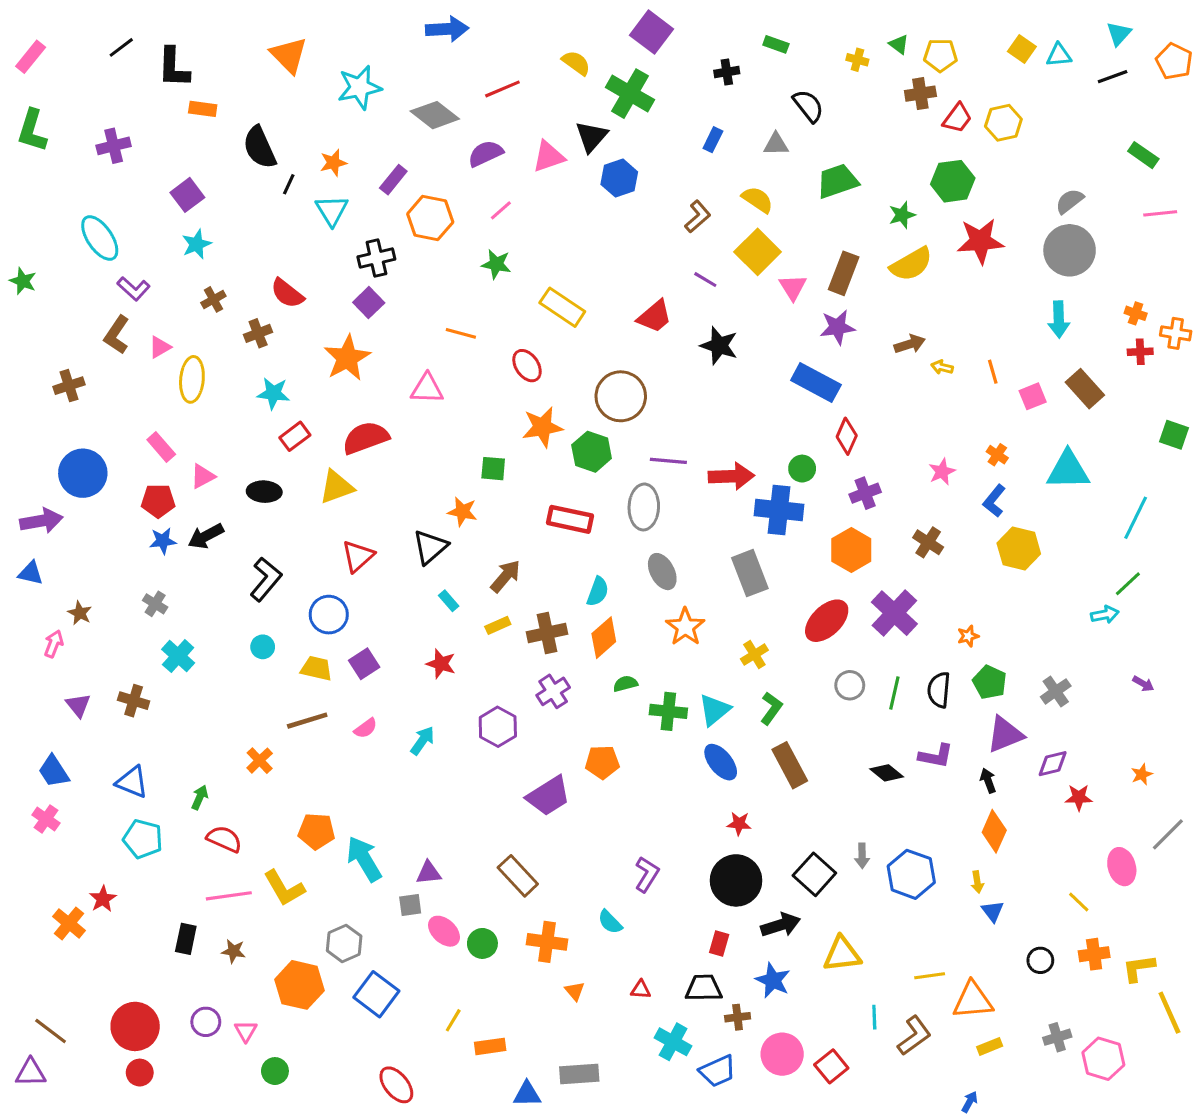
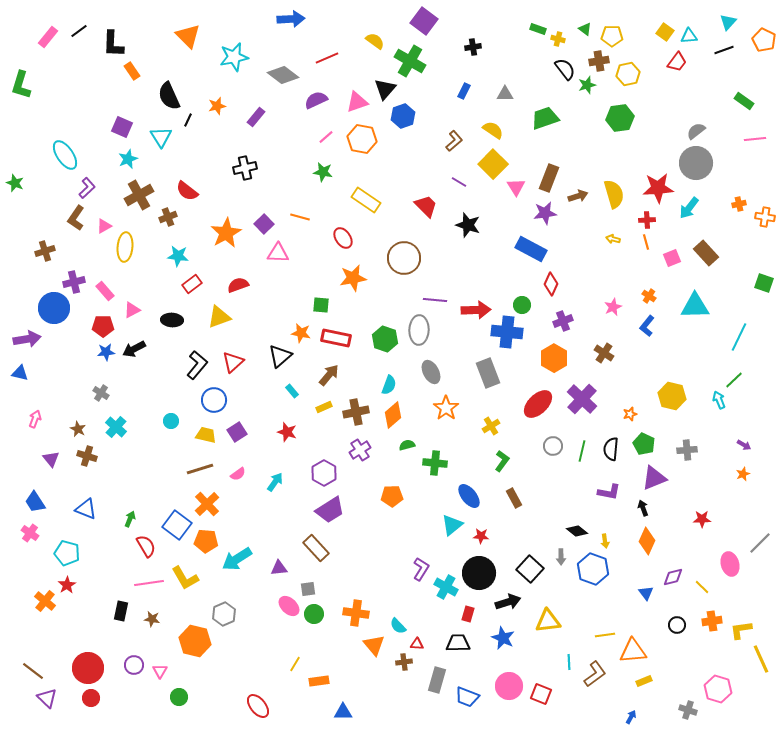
green rectangle: (776, 44) -> (538, 29), moved
pink rectangle: (31, 57) -> (48, 37), moved
black semicircle: (808, 106) -> (565, 69), moved
orange rectangle: (203, 109) -> (132, 71), turned 48
red trapezoid: (957, 118) -> (677, 62), moved
yellow hexagon: (1003, 123) -> (628, 74), moved
purple cross: (114, 146) -> (74, 282), moved
purple square: (187, 195) -> (122, 127), turned -30
cyan triangle: (332, 210) -> (161, 137), moved
green star: (902, 215) -> (587, 85), moved
orange hexagon: (430, 218) -> (362, 139), moved
red star: (980, 241) -> (658, 188), moved
yellow semicircle: (911, 264) -> (614, 194), moved, turned -76
purple L-shape: (134, 289) -> (87, 188), turned -85
brown cross: (213, 299) -> (139, 195), size x1.8
purple square: (369, 303) -> (264, 224), moved
orange cross: (1136, 313) -> (739, 204), turned -32
red trapezoid: (655, 316) -> (426, 206), turned -95
cyan arrow: (1059, 319) -> (689, 208), turned 40
brown arrow: (910, 344) -> (578, 196), moved
red cross: (1140, 352) -> (647, 220), moved
red semicircle: (366, 438) -> (238, 285), size x0.7
green hexagon: (592, 452) -> (385, 339), moved
red rectangle: (570, 519) -> (336, 338), moved
yellow hexagon: (1019, 548) -> (672, 396), moved
black L-shape: (266, 579) -> (197, 365), moved
brown star: (80, 613) -> (78, 429), moved
cyan arrow: (1105, 615) -> (719, 400), turned -102
gray cross: (1056, 691) -> (687, 450), turned 30
cyan triangle: (714, 710) -> (452, 525), moved
orange cross: (260, 761) -> (207, 504), moved, size x1.4
purple diamond: (1053, 764) -> (673, 577), moved
brown rectangle: (790, 765) -> (514, 498), size x0.7
black diamond: (887, 773) -> (577, 531), moved
orange star: (1142, 774) -> (743, 474), moved
purple trapezoid: (549, 796) -> (330, 510), moved
cyan pentagon: (143, 839) -> (67, 553), moved
red semicircle: (224, 839) -> (146, 546), turned 35
cyan arrow: (364, 859) -> (237, 559), turned -92
brown rectangle: (518, 876) -> (316, 548), moved
yellow arrow: (977, 882) -> (605, 541), moved
gray square: (410, 905) -> (308, 589), moved
cyan semicircle: (610, 922) -> (398, 626), moved
orange triangle: (575, 991) -> (374, 645), size x1.6
blue square: (376, 994) -> (177, 525), moved
brown cross: (738, 1017) -> (404, 662), moved
gray cross: (1057, 1037) -> (688, 710), moved, turned 36
cyan cross: (673, 1042) -> (446, 587), moved
red square: (831, 1066) -> (541, 694), turned -30
blue trapezoid: (718, 1071) -> (467, 697), turned 45
purple triangle: (31, 1073) -> (47, 698), moved, turned 45
gray rectangle: (579, 1074) -> (437, 680), moved, turned -70

